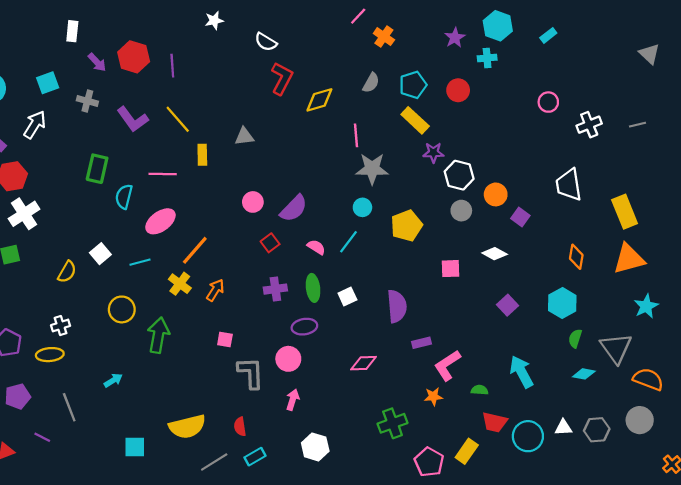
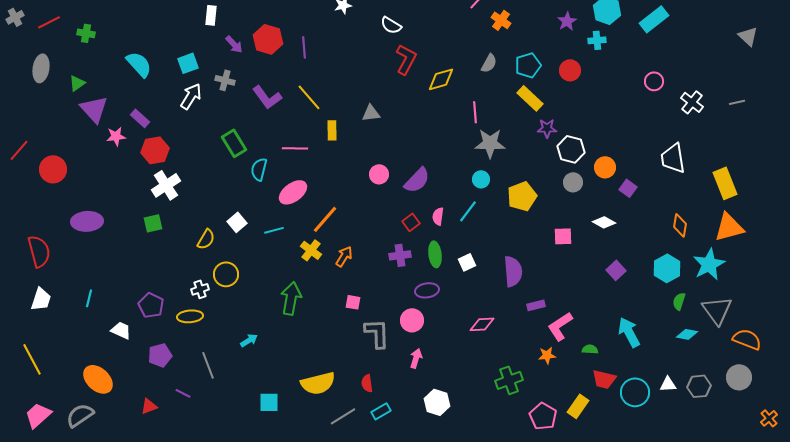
cyan rectangle: (548, 35) -> (654, 19), size x1.8
white arrow: (35, 125) -> (191, 96), moved
white cross: (589, 125) -> (692, 102), turned -30
green rectangle: (97, 169) -> (234, 143), turned -44
red square: (270, 243) -> (411, 222), moved
pink semicircle: (316, 247) -> (438, 216), turned -114
cyan star: (646, 306) -> (709, 264), moved, size x1.4
yellow circle: (122, 309) -> (226, 274), moved

